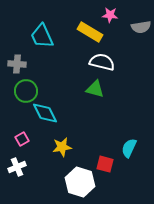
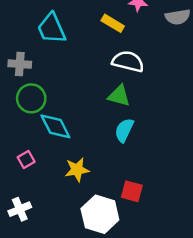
yellow rectangle: (90, 32) -> (113, 23), size x0.7
cyan semicircle: (129, 148) -> (124, 130), moved
white cross: (17, 167) -> (20, 209), moved

